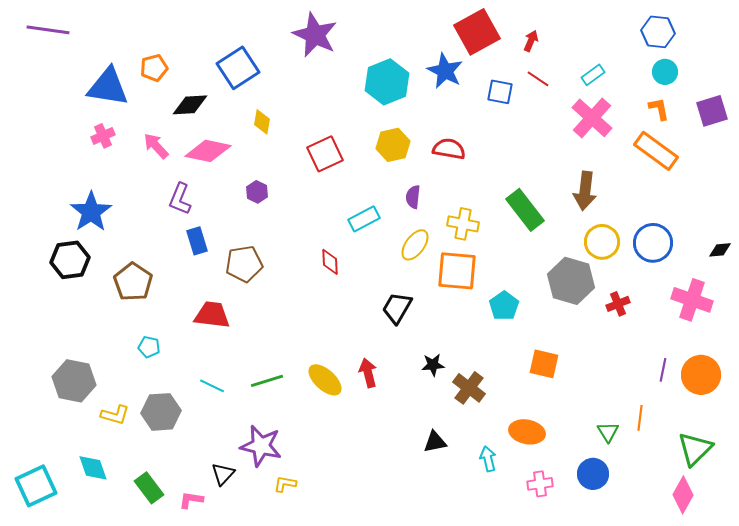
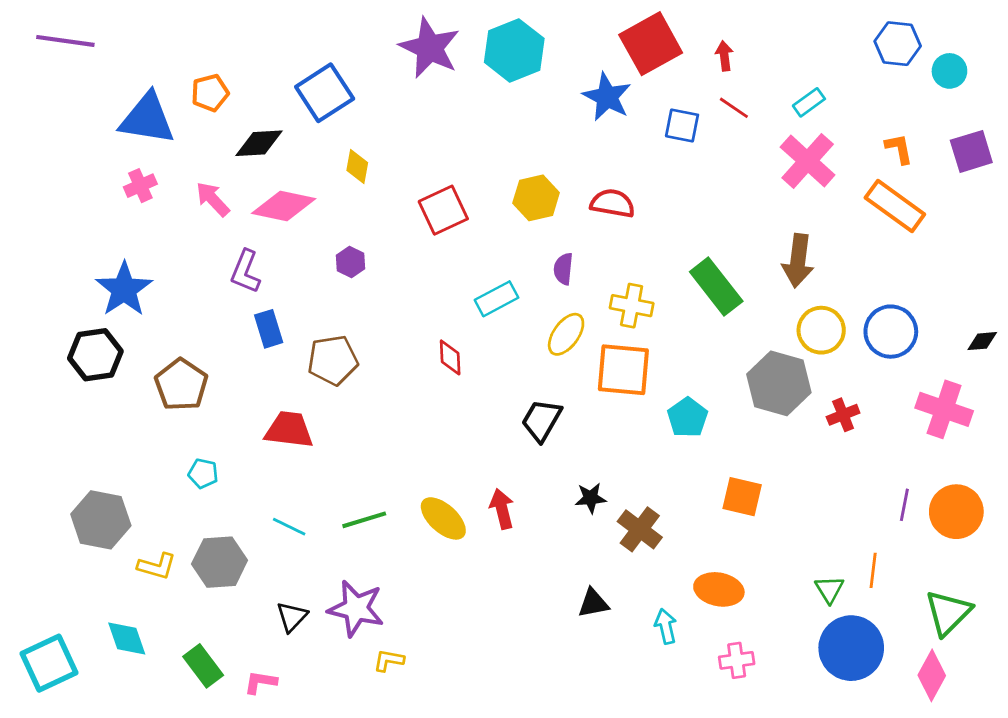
red arrow: (531, 41) -> (724, 56), turned -30
cyan circle: (665, 72) -> (949, 71), moved
cyan hexagon: (387, 82) -> (514, 50), moved
black triangle: (223, 474) -> (292, 617), moved
blue circle: (593, 474) -> (851, 648), moved, size x1.5

